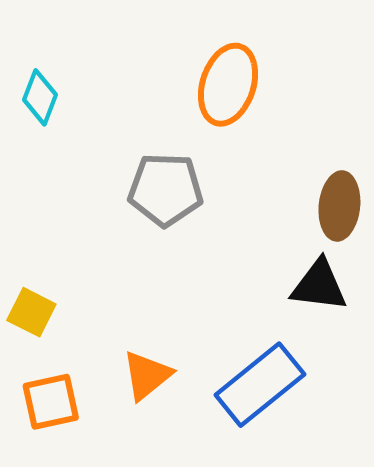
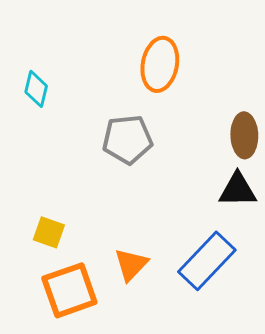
orange square: (51, 402) -> (69, 290), size x1.4

